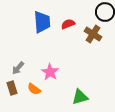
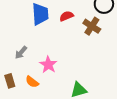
gray arrow: (18, 68) -> (21, 52), moved

